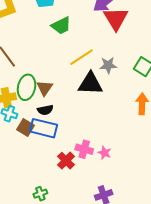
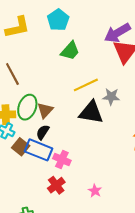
green trapezoid: (61, 26) -> (70, 51), turned -30
black semicircle: (45, 110) -> (43, 132), turned 126
pink cross: (84, 149) -> (62, 160), moved
pink star: (105, 153) -> (95, 191), moved

